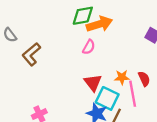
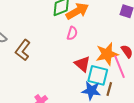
orange star: (122, 77) -> (107, 54), size x1.6

